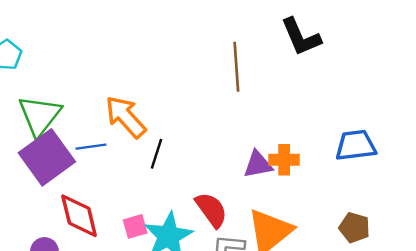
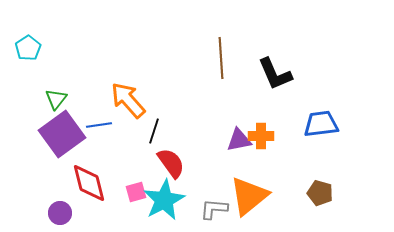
black L-shape: (301, 37) -> (275, 74), moved
green triangle: (40, 116) -> (56, 99), size x0.6
red semicircle: (211, 210) -> (171, 163), moved

